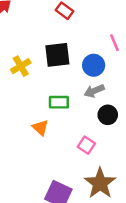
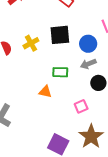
orange triangle: (40, 128) -> (45, 92), turned -32
pink square: (86, 145) -> (81, 106), turned 32

